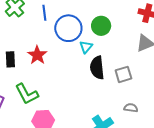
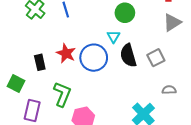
blue circle: (68, 28) -> (94, 58), moved
green L-shape: (27, 94) -> (62, 94), turned -120

